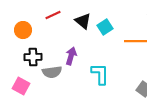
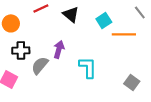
cyan square: (105, 27) -> (104, 20), moved
gray semicircle: (52, 72) -> (40, 65), turned 138

